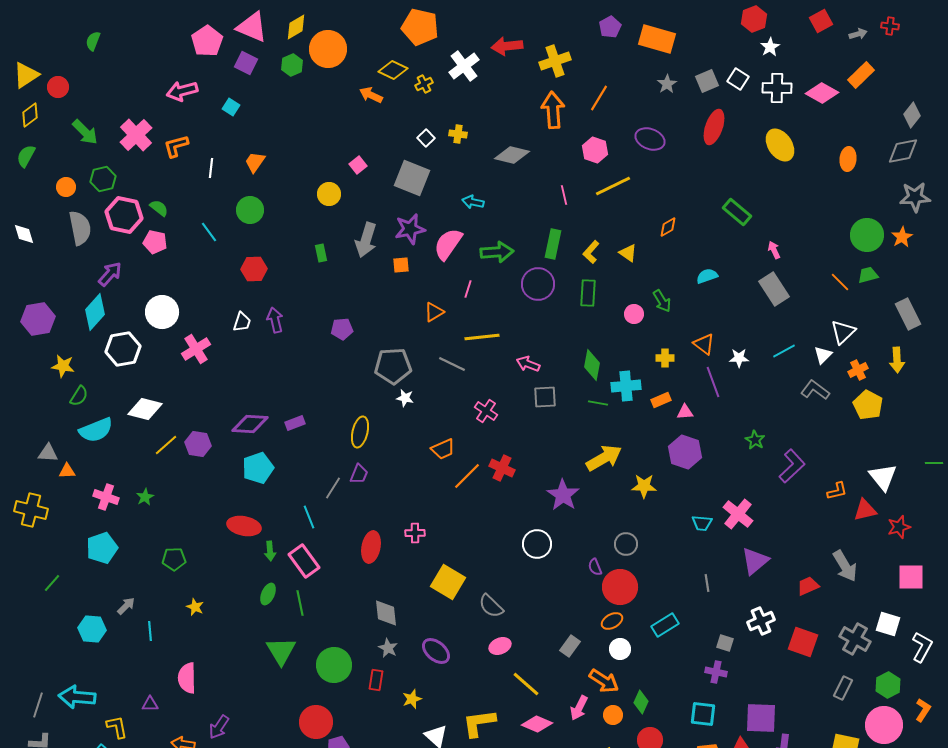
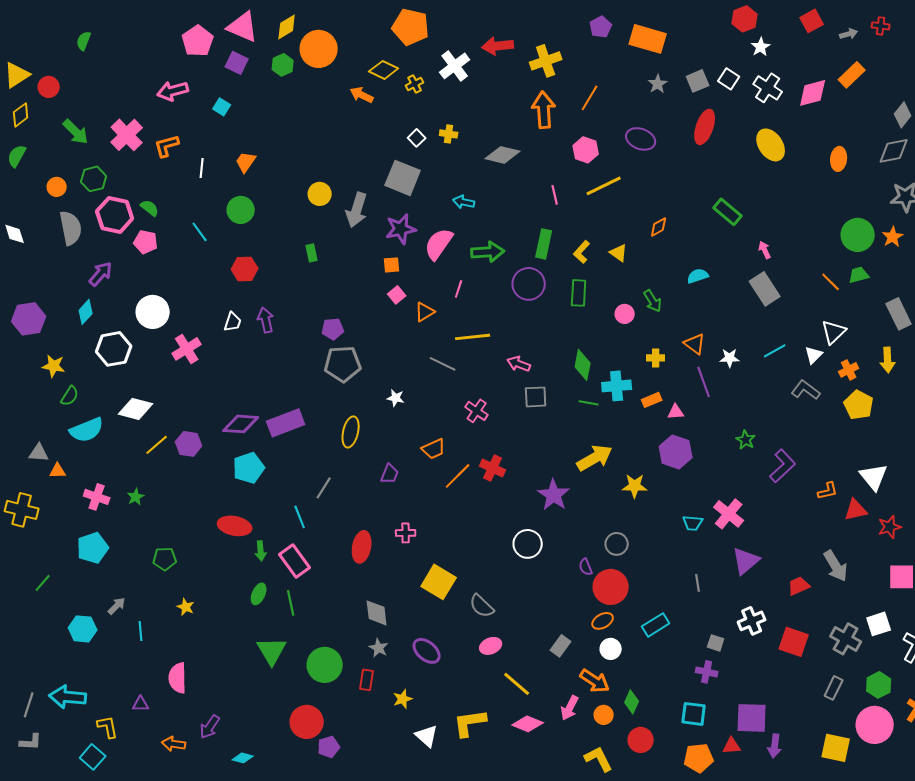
white cross: (777, 88) -> (768, 88), turned 32
pink diamond: (822, 93) -> (813, 93), turned -44
pink square: (358, 165) -> (397, 295), moved
gray arrow: (366, 240) -> (357, 210), moved
cyan diamond: (95, 312) -> (86, 312), size x0.7
gray pentagon: (393, 366) -> (343, 364), moved
purple rectangle: (295, 423) -> (286, 423), size x1.8
purple trapezoid: (359, 474) -> (390, 474), moved
white square: (888, 624) -> (879, 624), turned -35

